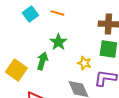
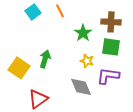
orange line: (57, 13) -> (60, 11), turned 48
green star: (58, 42) -> (83, 33), moved

